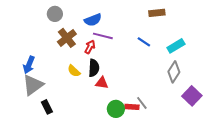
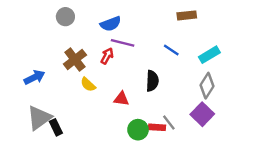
brown cross: (67, 38) -> (75, 59), moved
blue arrow: (29, 65) -> (34, 77), turned -138
black semicircle: (94, 68) -> (152, 81), moved
gray triangle: (33, 85) -> (39, 118), moved
purple square: (192, 96) -> (202, 114), moved

